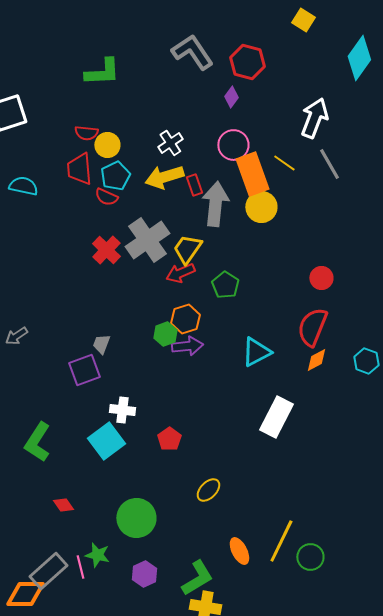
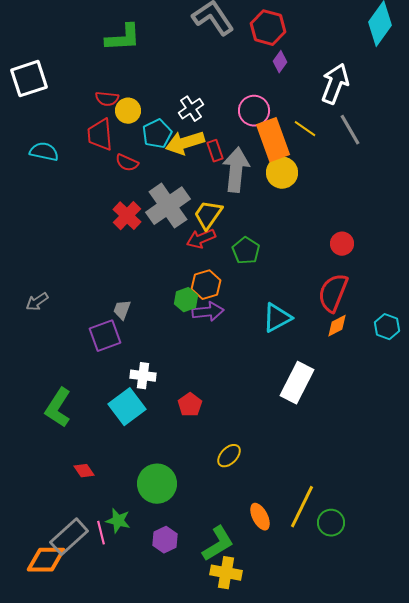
purple diamond: (231, 97) -> (280, 62), moved
cyan pentagon: (115, 176) -> (157, 134), moved

